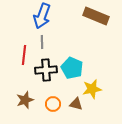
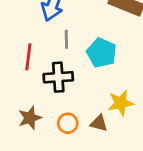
gray line: (42, 42) -> (66, 39), moved
cyan pentagon: (72, 68) -> (102, 53), moved

